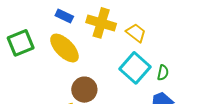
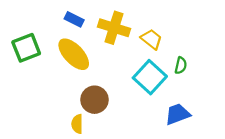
green semicircle: (163, 73) -> (181, 65), moved

